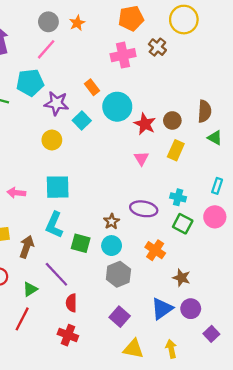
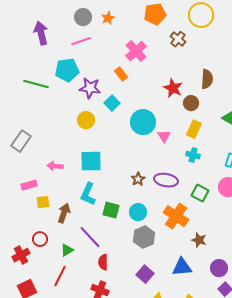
pink line: (46, 49) -> (81, 41), turned 30
pink cross: (123, 55) -> (136, 51), moved, turned -30
cyan circle: (117, 107) -> (143, 122), moved
brown semicircle: (204, 111) -> (207, 79), moved
red star: (145, 124) -> (173, 88), moved
cyan cross: (178, 197) -> (193, 155), moved
brown star: (112, 221) -> (138, 179), moved
orange cross: (155, 250) -> (176, 216), size x1.4
blue triangle: (162, 309) -> (182, 267), turned 30
purple circle: (191, 309) -> (219, 268), moved

